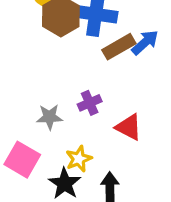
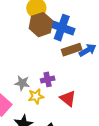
yellow star: (79, 159) -> (36, 96), moved

